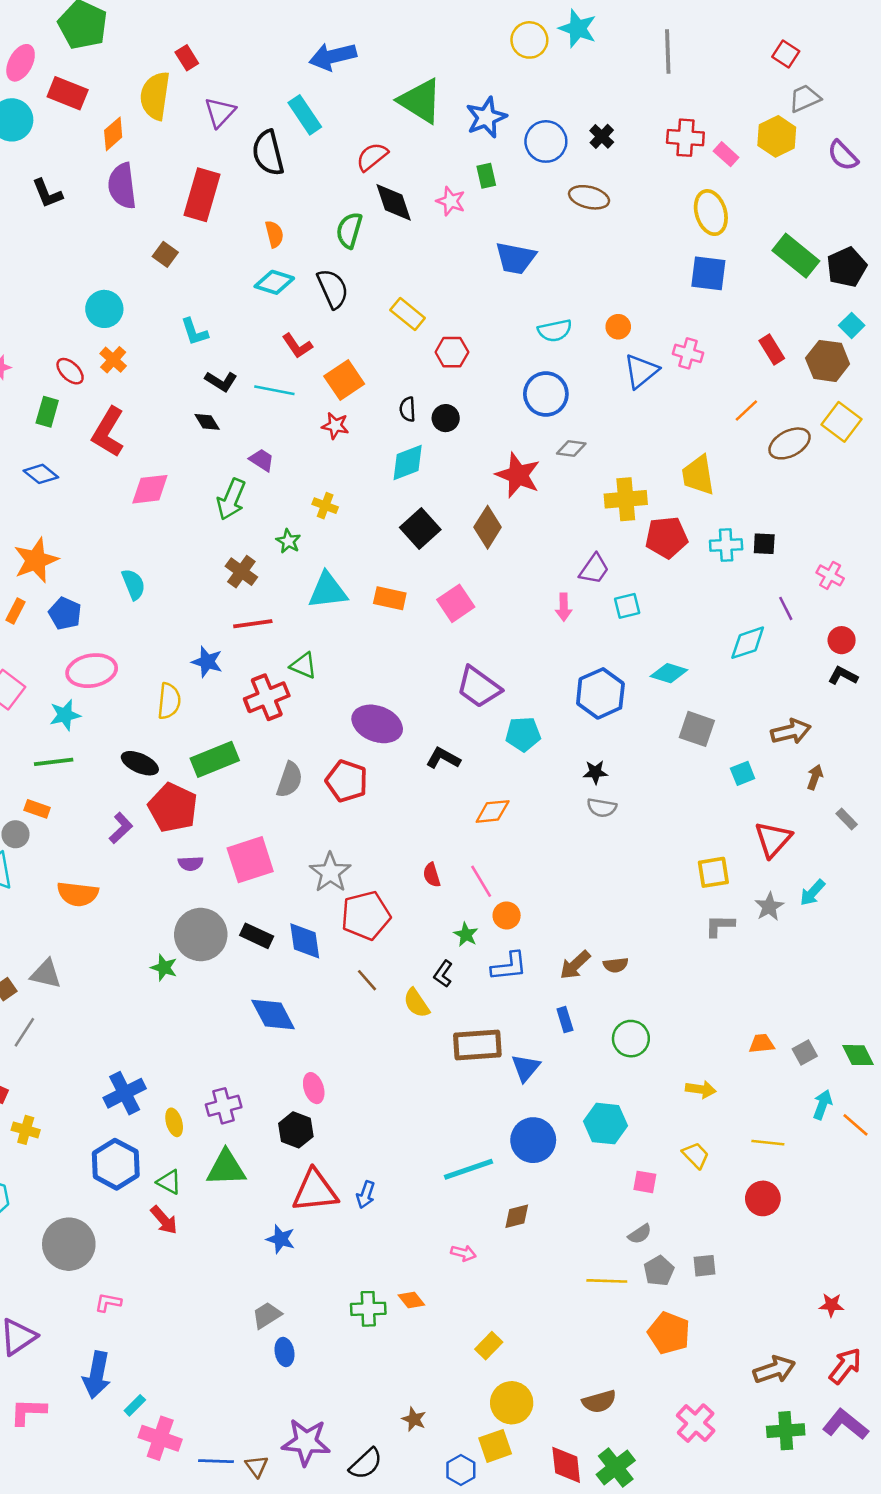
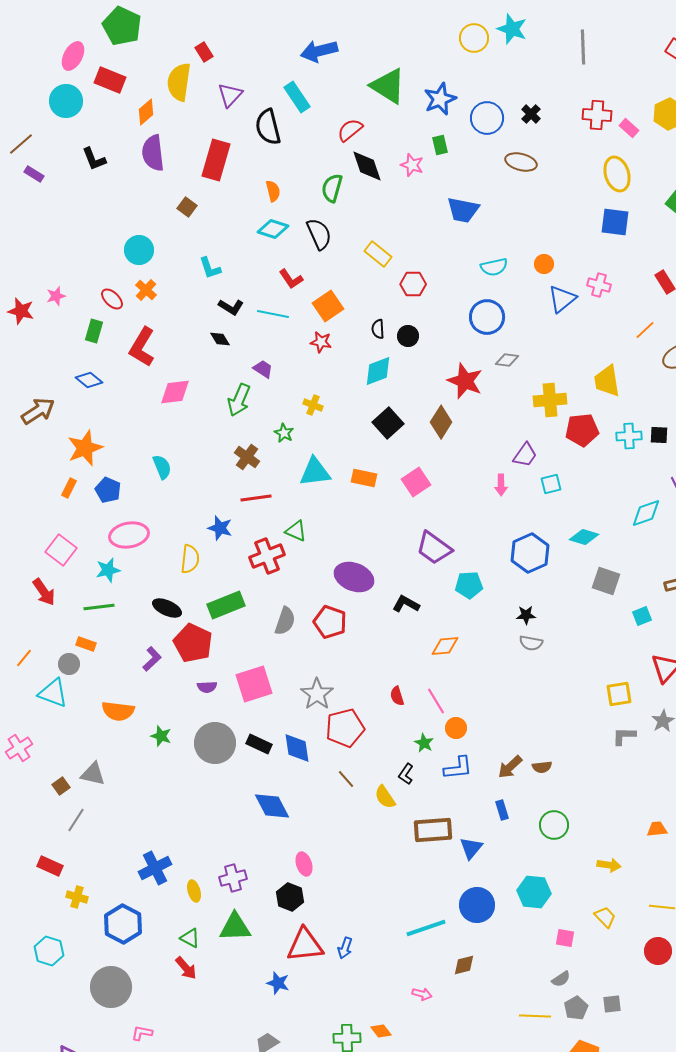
green star: (164, 968) -> (161, 736), moved
blue hexagon: (116, 1164) -> (123, 924), moved

